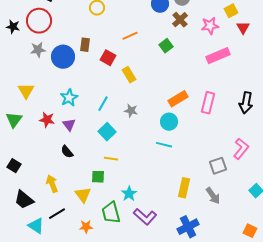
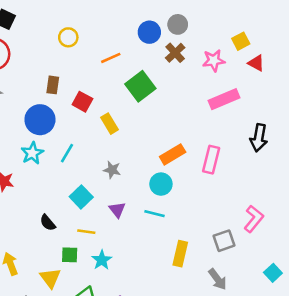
red triangle: (243, 28) -> (256, 63), turned -32
orange line: (130, 36) -> (111, 58), moved
green square: (166, 46) -> (140, 86), moved, size x1.6
blue circle: (63, 57) -> (40, 120), moved
black arrow: (246, 103) -> (259, 138), moved
cyan line: (103, 104) -> (67, 153), moved
purple triangle: (69, 125) -> (117, 210), moved
black semicircle: (67, 152) -> (48, 223), moved
yellow rectangle: (184, 188) -> (180, 254), moved
cyan star: (129, 194) -> (102, 260), moved

